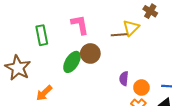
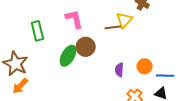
orange circle: (141, 88) -> (145, 66), moved
orange arrow: (44, 93) -> (20, 86), moved

